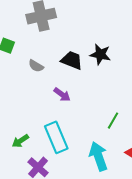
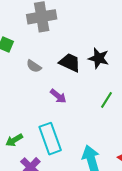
green line: (113, 121) -> (106, 100), moved

